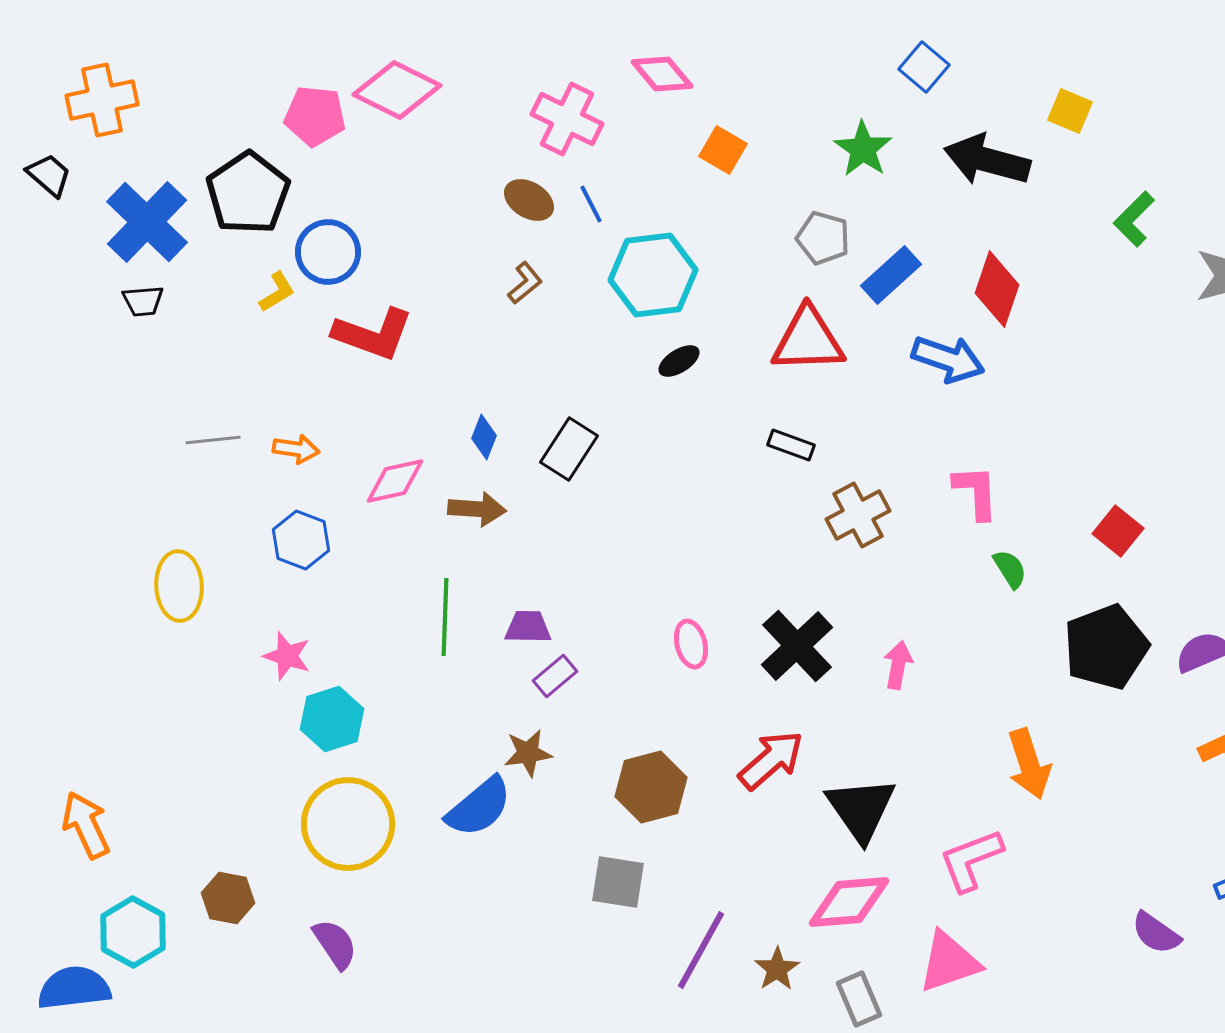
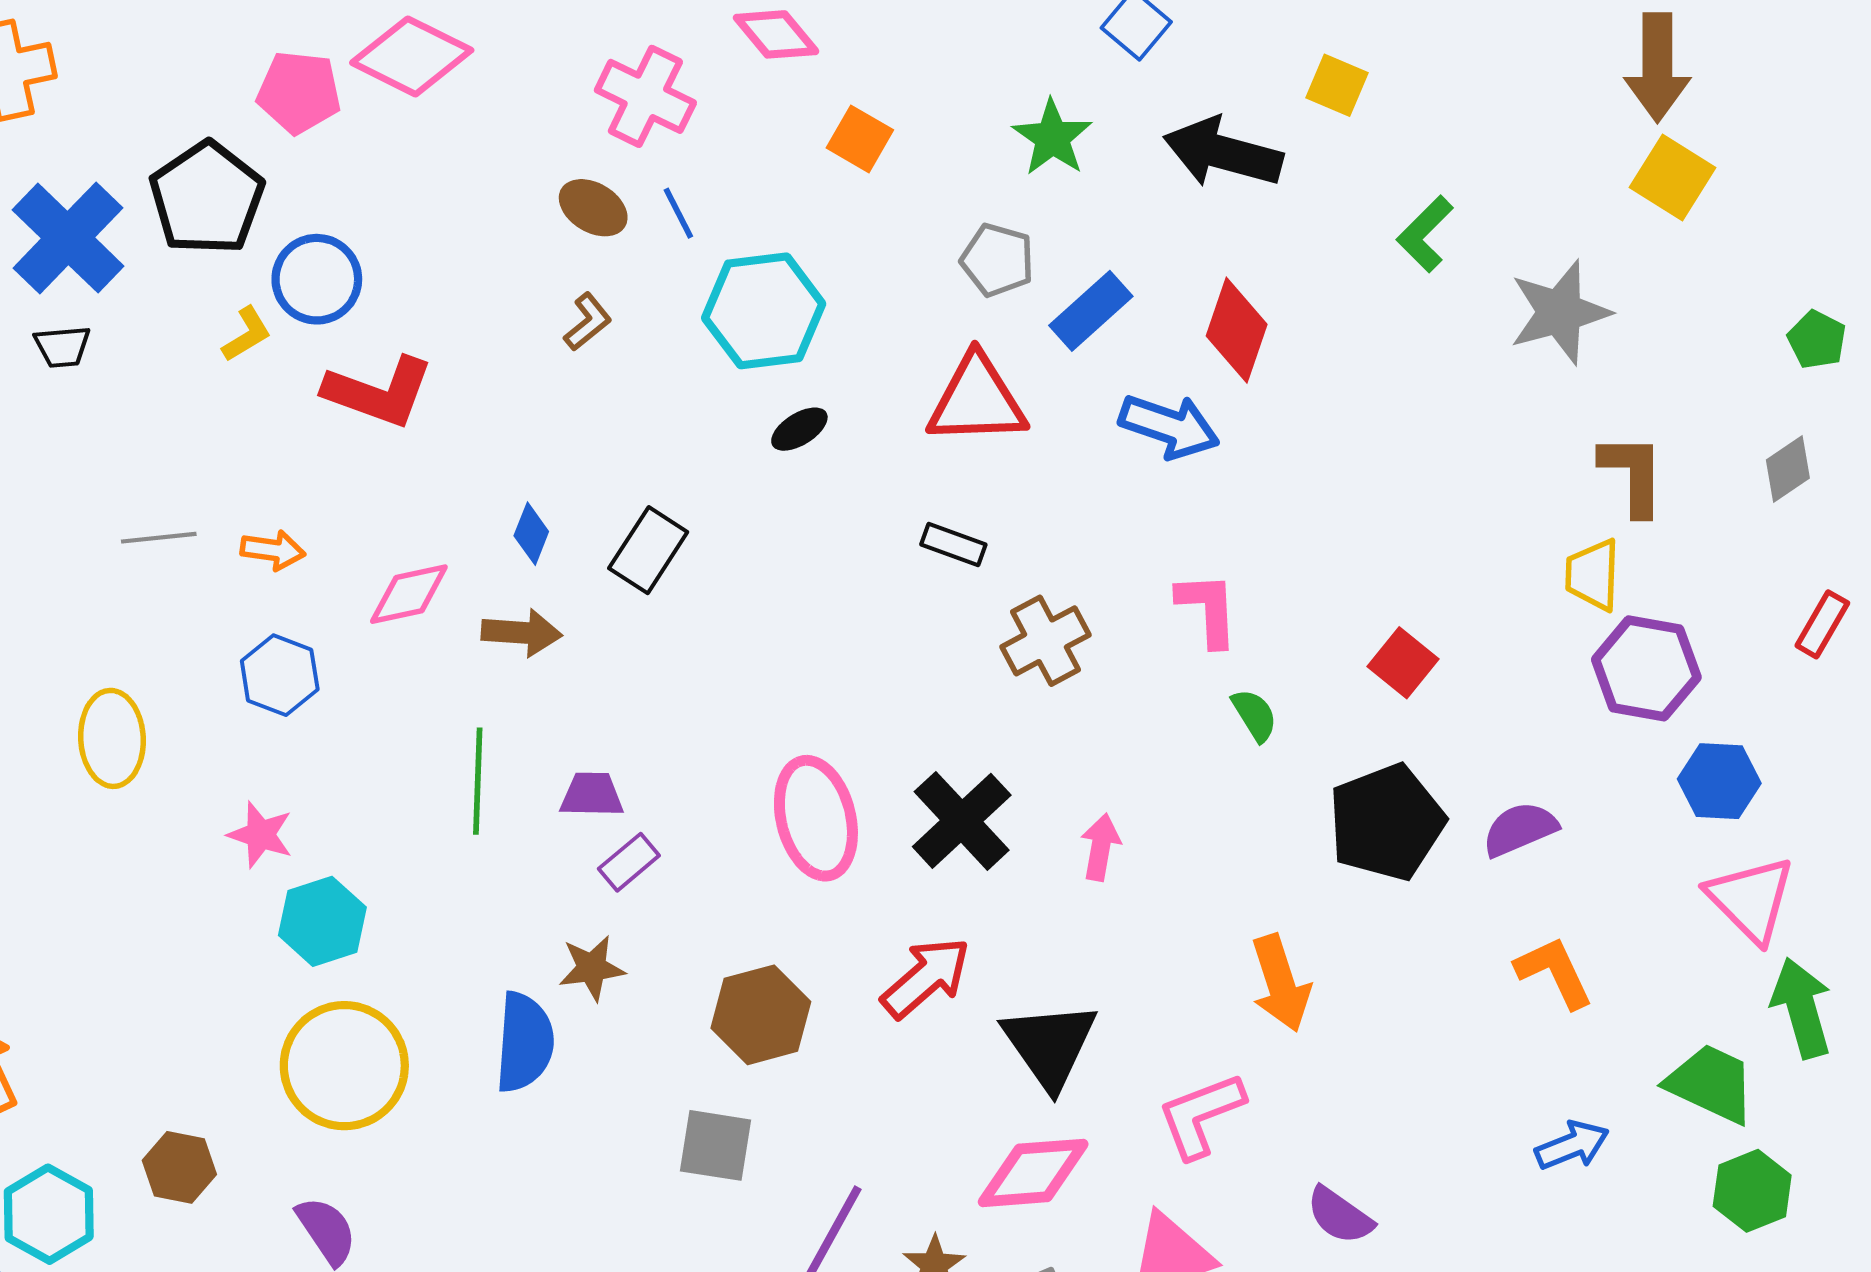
pink ellipse: (691, 644) -> (816, 818), size x1.8
blue semicircle: (479, 807) -> (524, 1042), turned -46
purple semicircle: (1156, 933) -> (1340, 1216), moved

